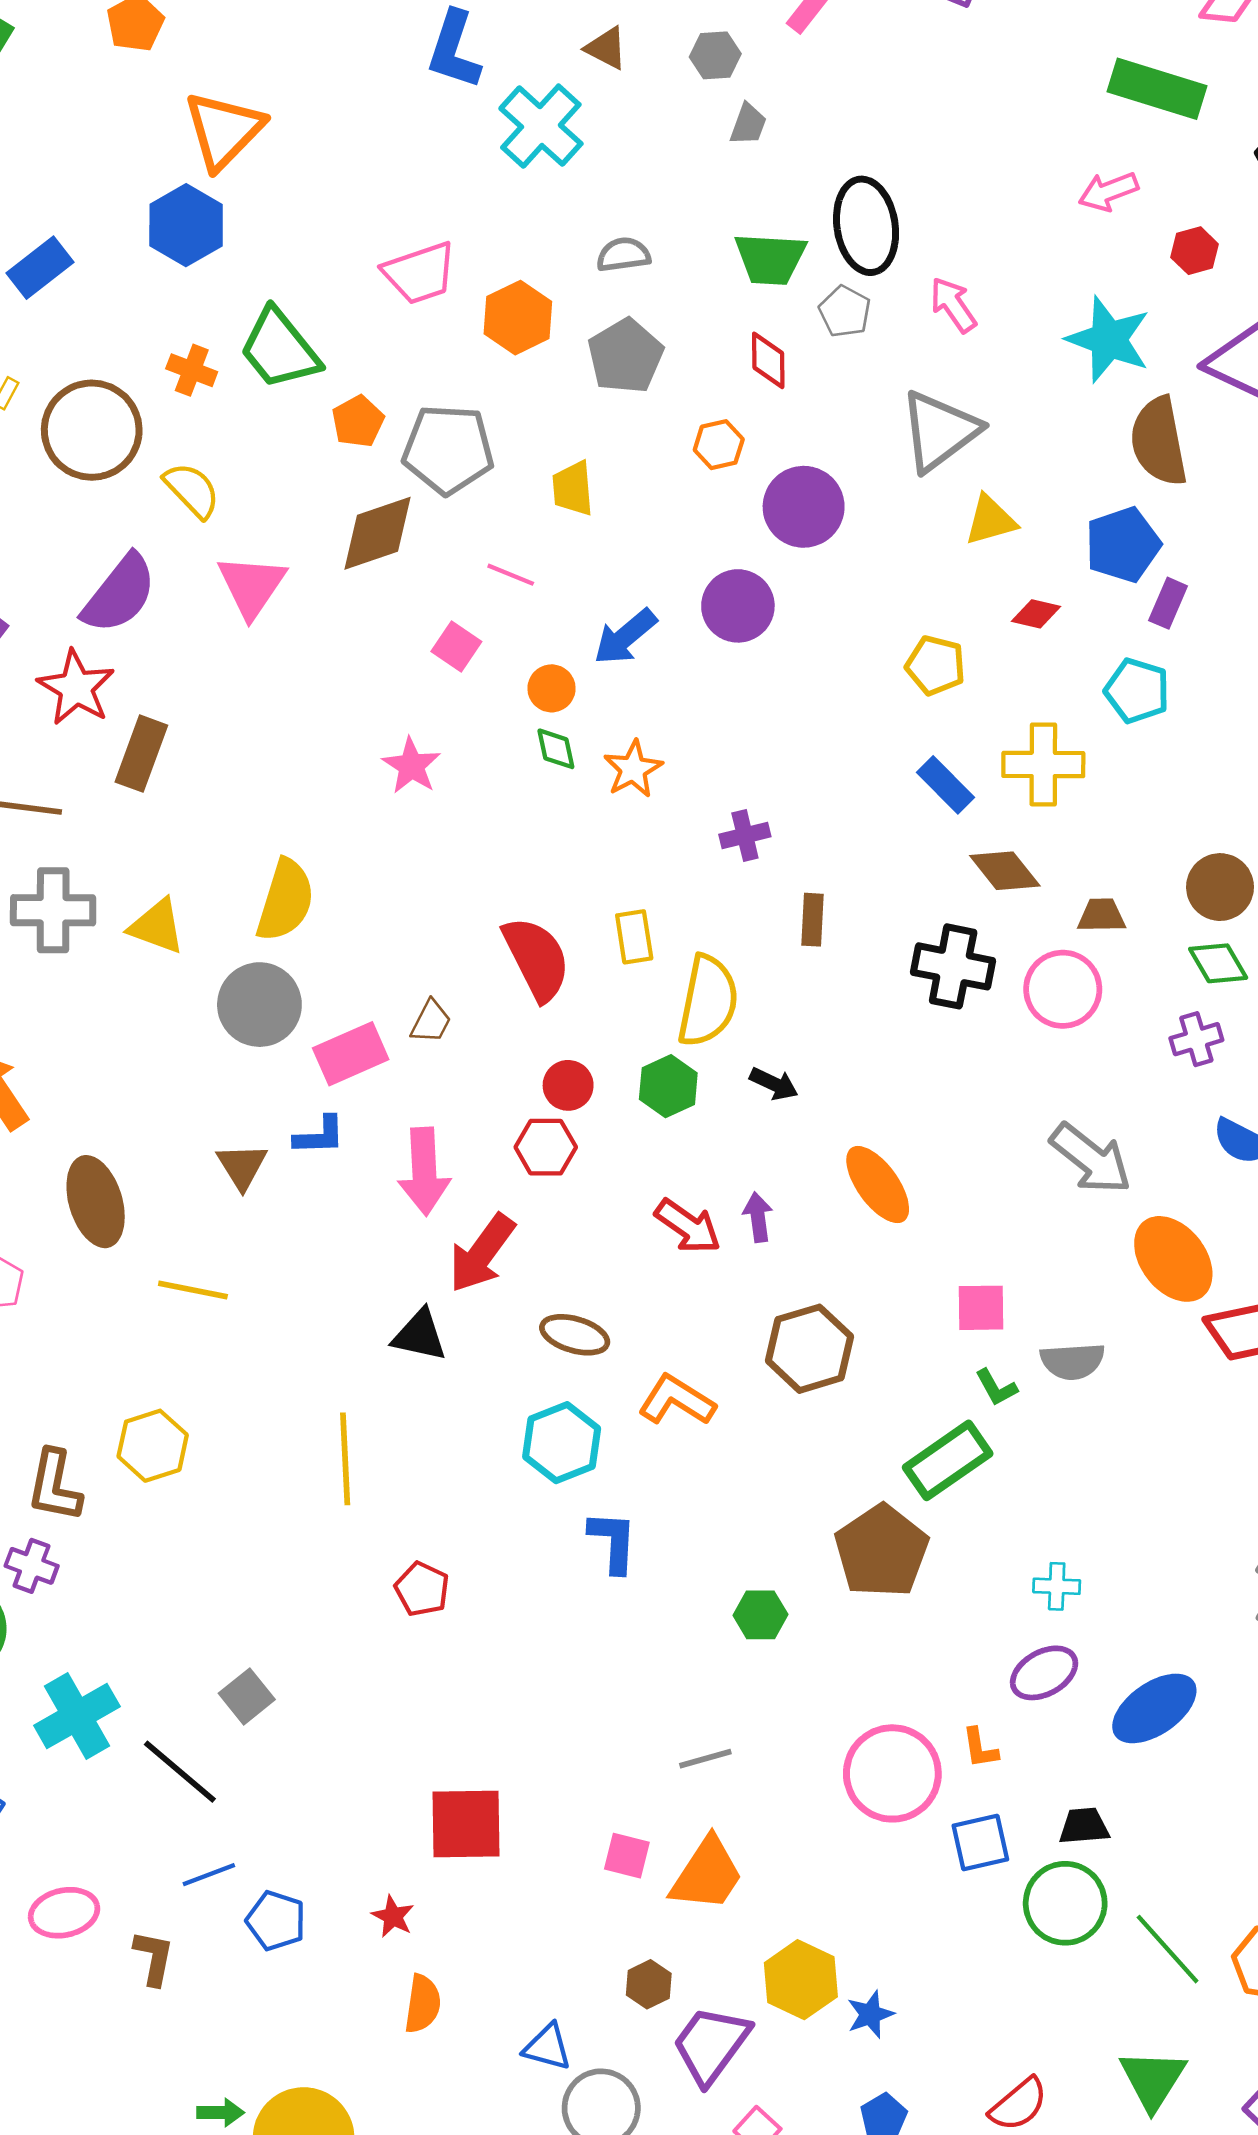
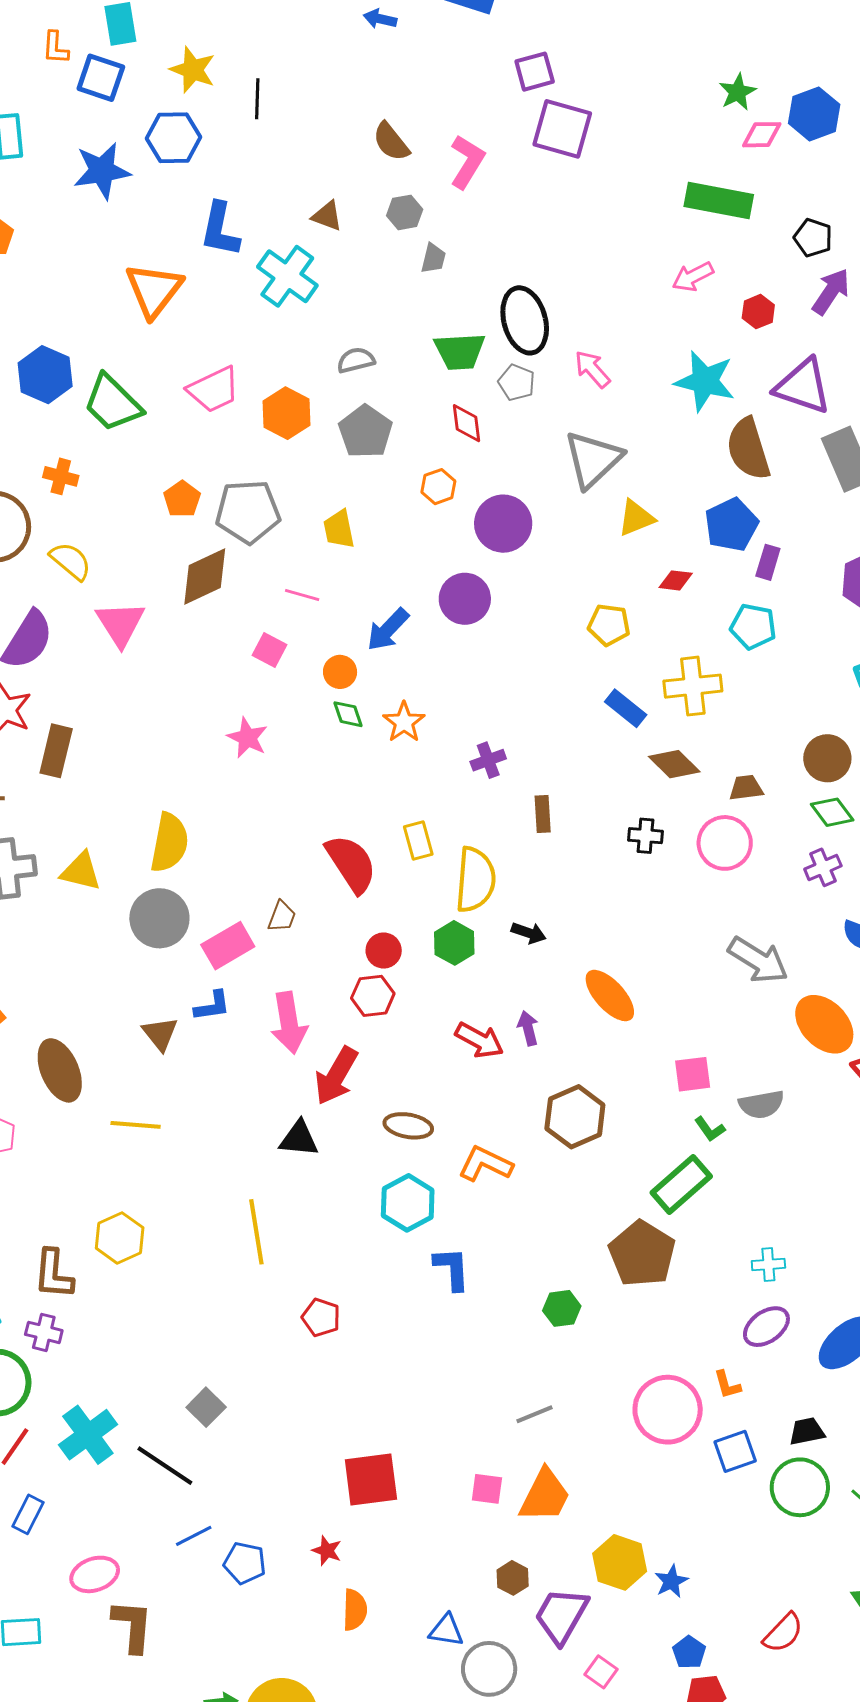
orange triangle: (224, 130) -> (154, 290), moved
green trapezoid: (280, 349) -> (113, 403), moved
black cross: (953, 966) -> (645, 836), size x0.6
brown L-shape: (154, 1958) -> (132, 1626), moved, size x1.4

